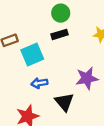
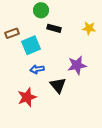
green circle: (61, 13) -> (41, 10), moved
black rectangle: (60, 34) -> (54, 28), turned 32

